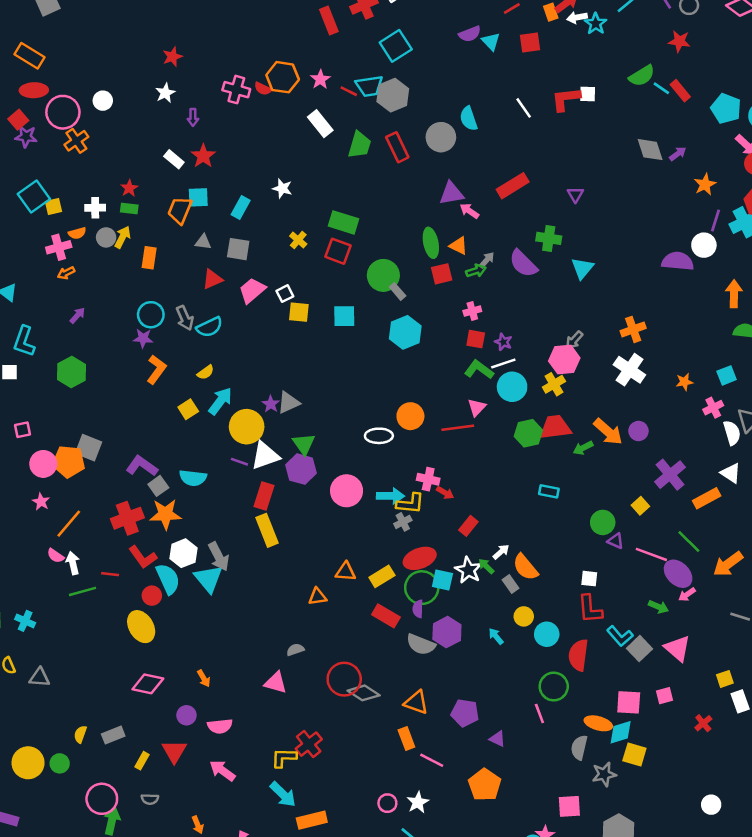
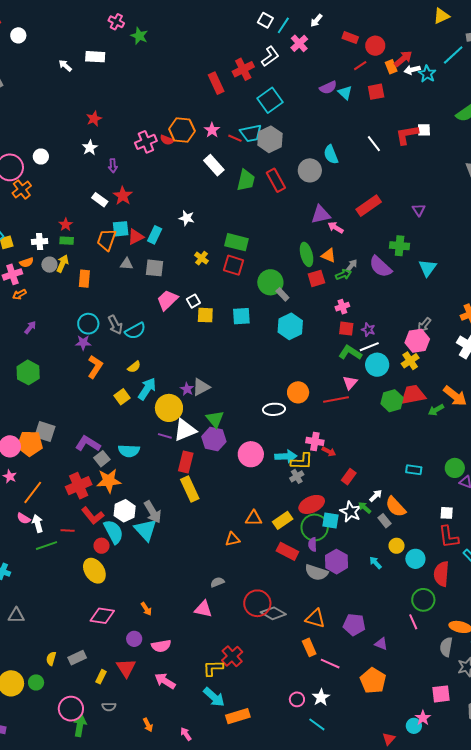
pink cross: (236, 90) -> (146, 142), turned -35
red triangle: (212, 279) -> (136, 237), moved
cyan rectangle: (549, 491) -> (414, 470), moved

